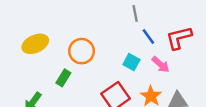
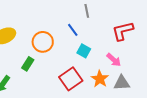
blue line: (148, 37) -> (73, 30), moved
pink arrow: (161, 65) -> (114, 60), moved

